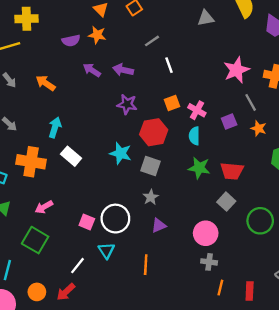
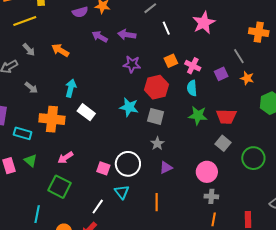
pink star: (236, 70) -> (204, 23), moved
orange line: (220, 288) -> (214, 219), moved

